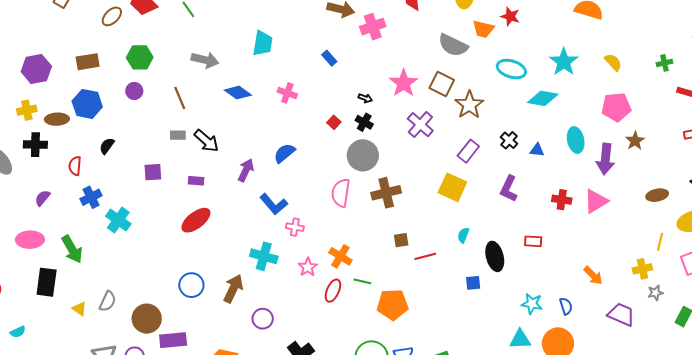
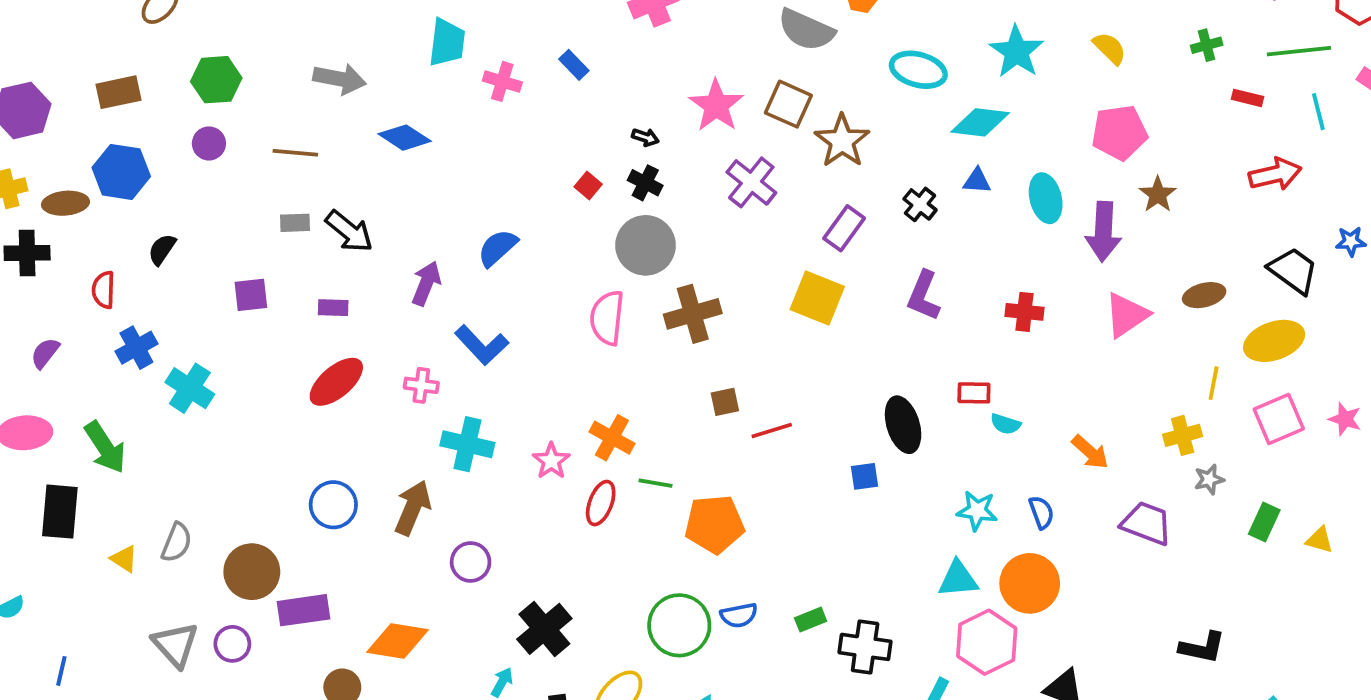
pink cross: (287, 93) -> (502, 81), moved
brown line: (180, 98) -> (295, 153), turned -60
blue triangle: (537, 150) -> (977, 181), moved
pink triangle: (596, 201) -> (1127, 315), moved
pink cross: (295, 227) -> (421, 385), moved
cyan semicircle: (463, 235) -> (1005, 424), moved, turned -91

